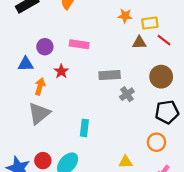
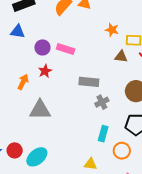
purple circle: (45, 47) -> (42, 47), moved
blue triangle: (26, 64) -> (18, 32), moved
gray triangle: (39, 113) -> (40, 110), moved, turned 30
cyan rectangle: (84, 128) -> (103, 134), moved

